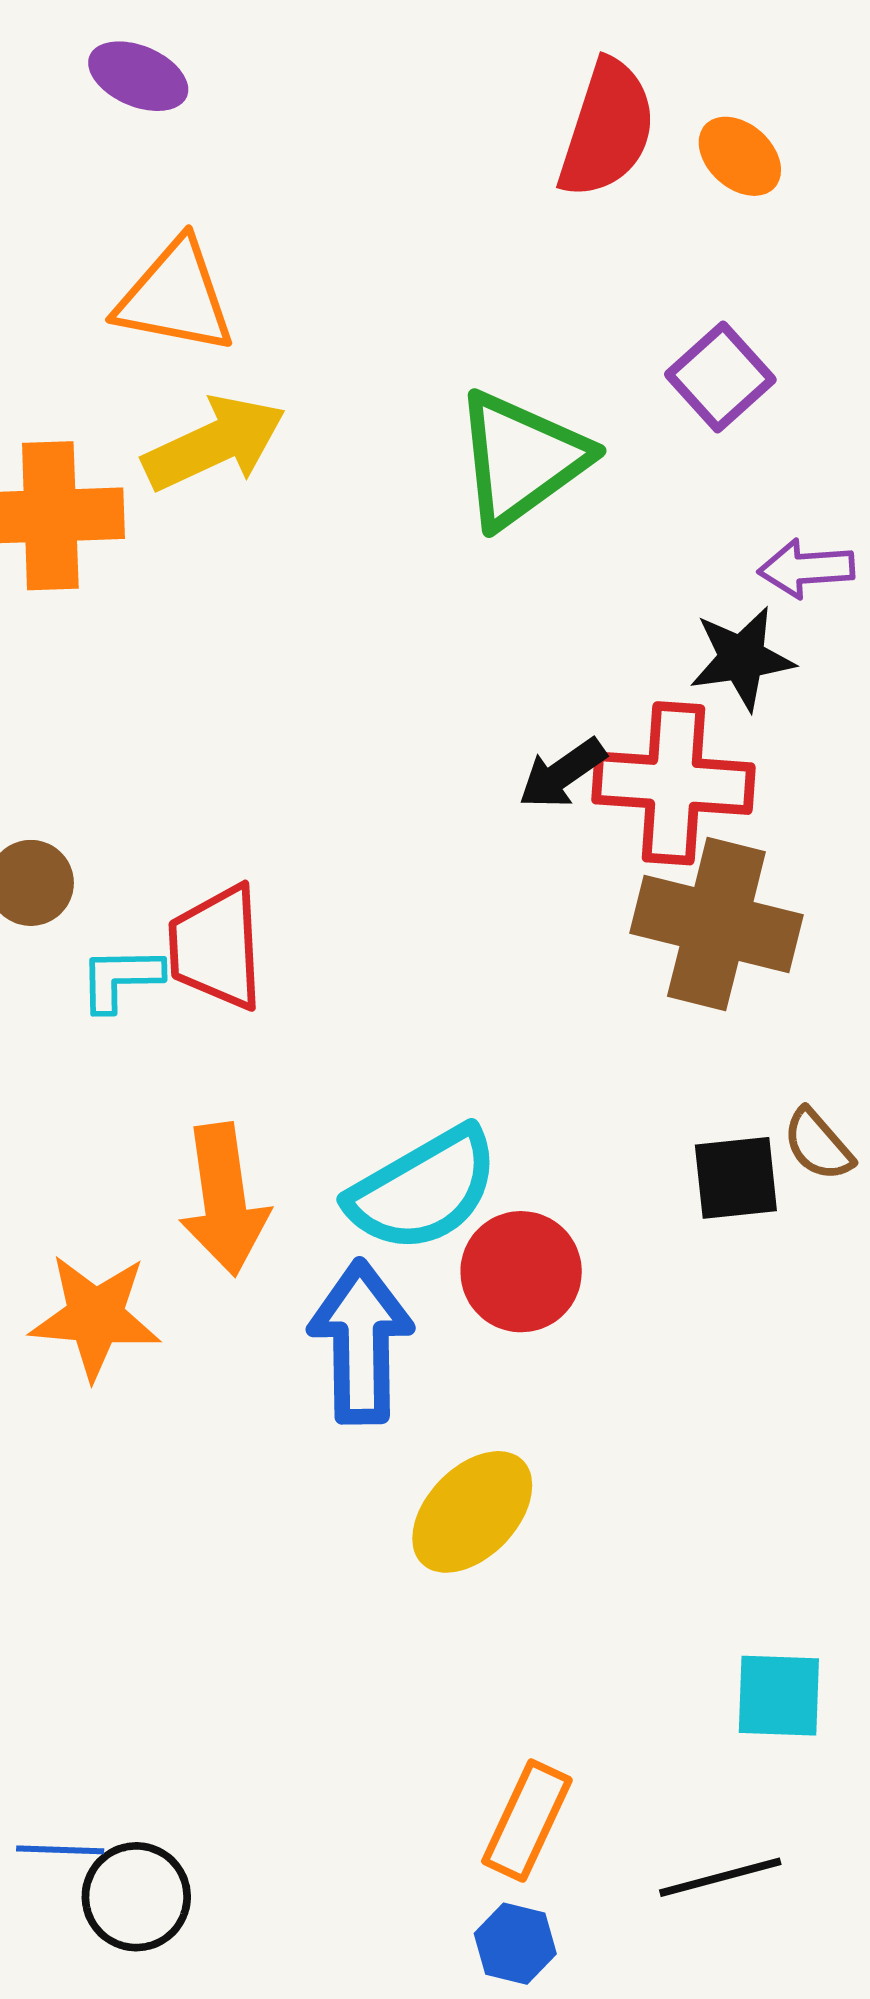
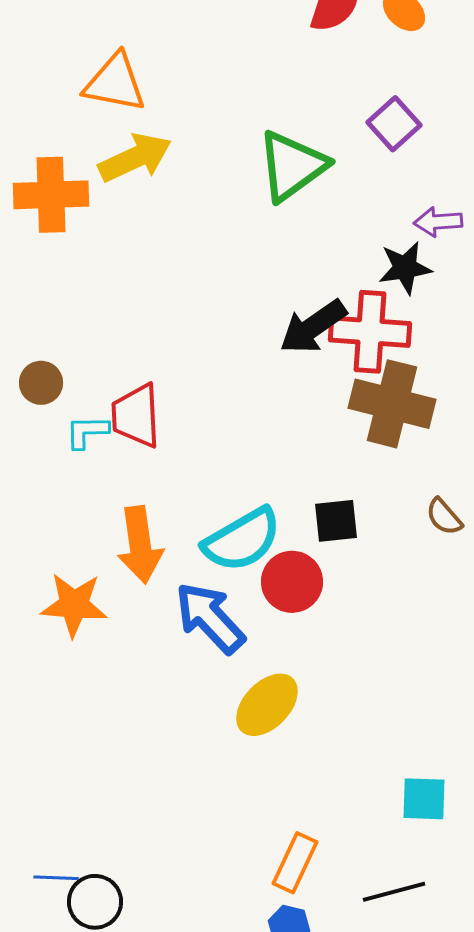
black arrow: (562, 774) -> (313, 327), size x1.5
black square: (736, 1178) -> (336, 521), moved
blue arrow: (361, 1342) -> (210, 618), turned -42

